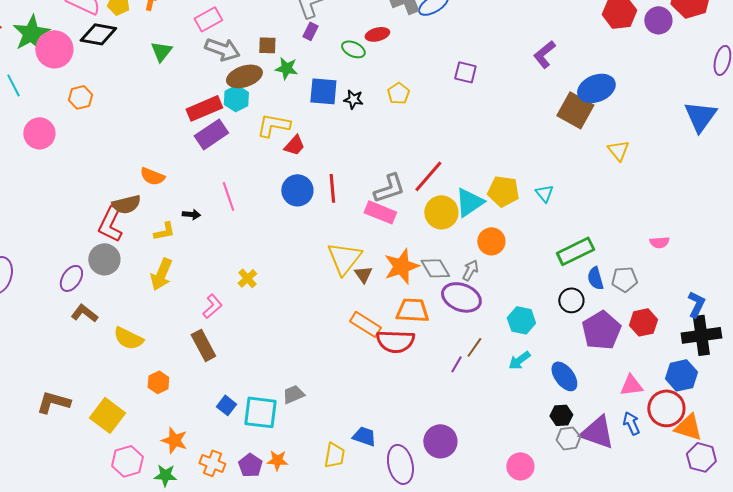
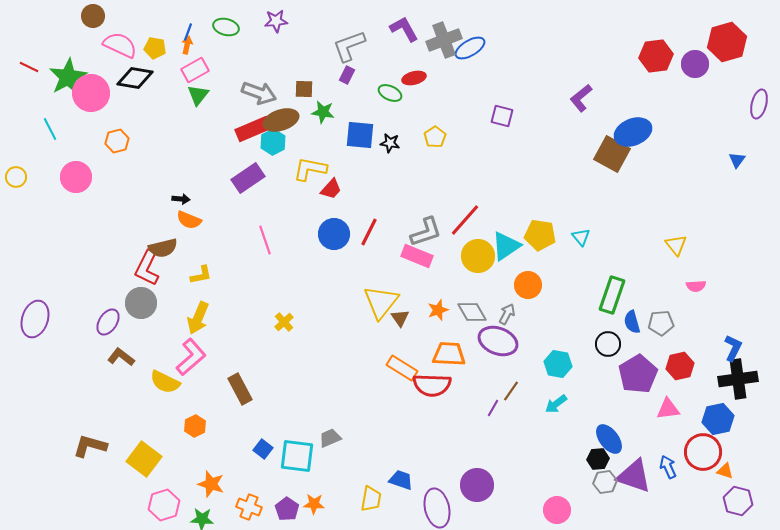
pink rectangle: (208, 19) -> (195, 70), moved
red rectangle: (204, 108) -> (253, 129), moved
blue triangle: (700, 116) -> (737, 160), size x0.5
yellow triangle: (618, 150) -> (676, 245), moved
red line: (332, 188) -> (369, 232), turned 32
black arrow: (191, 214) -> (181, 199), moved
green rectangle: (575, 251) -> (612, 295), turned -45
orange star: (401, 266) -> (438, 310), size x0.6
pink L-shape: (212, 306) -> (191, 357), moved, size x1.5
blue ellipse: (564, 376) -> (609, 439), moved
pink triangle: (631, 385) -> (668, 409), moved
orange triangle: (688, 427) -> (725, 471), size x0.6

